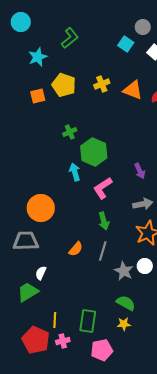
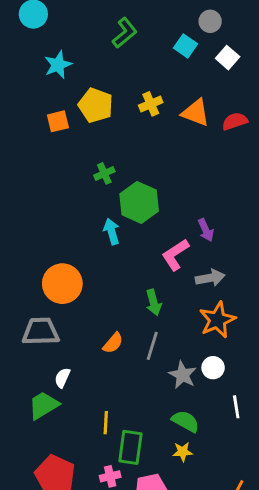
green L-shape: (70, 38) -> (125, 33), moved
pink L-shape: (103, 188) -> (175, 255), moved
yellow line: (55, 320) -> (106, 423), moved
pink cross: (63, 341) -> (110, 476), moved

